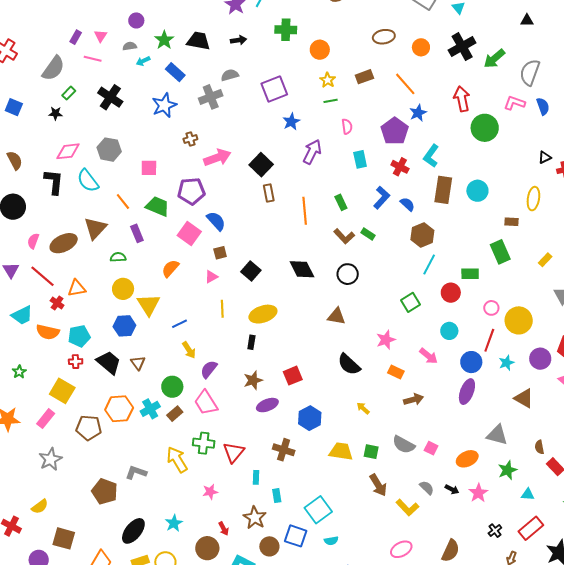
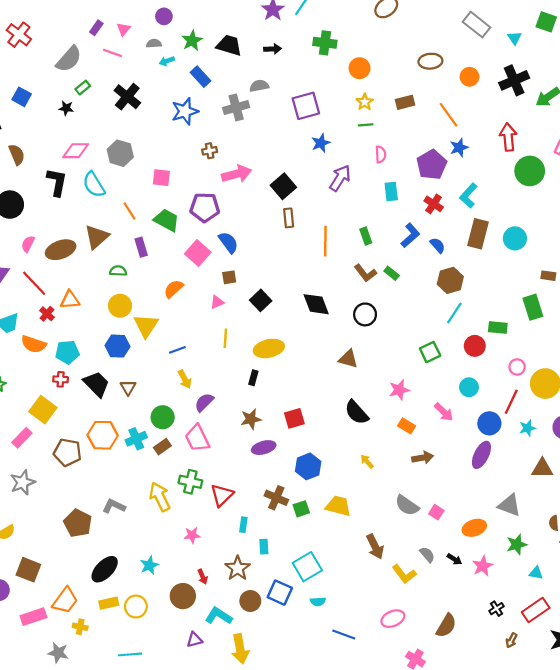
brown triangle: (524, 398) -> (542, 468), turned -35
green square: (371, 452) -> (301, 509), moved, turned -35

